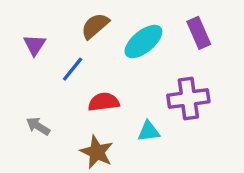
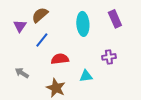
brown semicircle: (95, 26) -> (40, 15), moved
cyan ellipse: (143, 41) -> (83, 24), turned -55
purple cross: (188, 99) -> (109, 57), size x0.6

